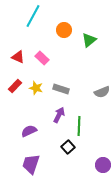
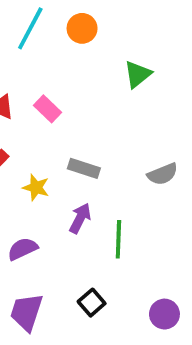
orange circle: (64, 30) -> (82, 28), moved
yellow star: (36, 88) -> (36, 187), moved
black square: (68, 147) -> (92, 303), moved

